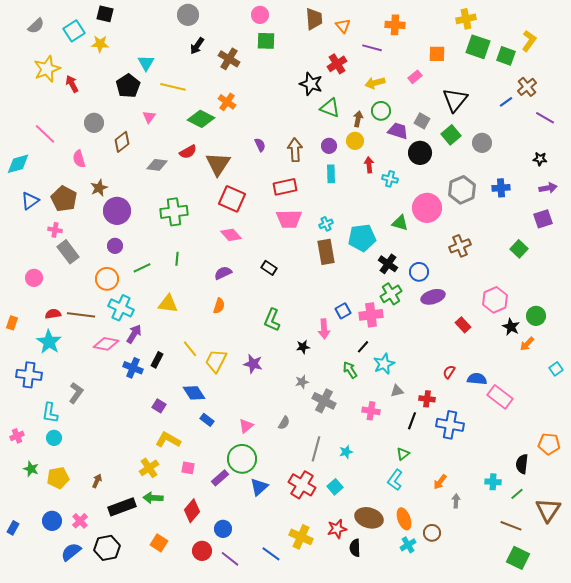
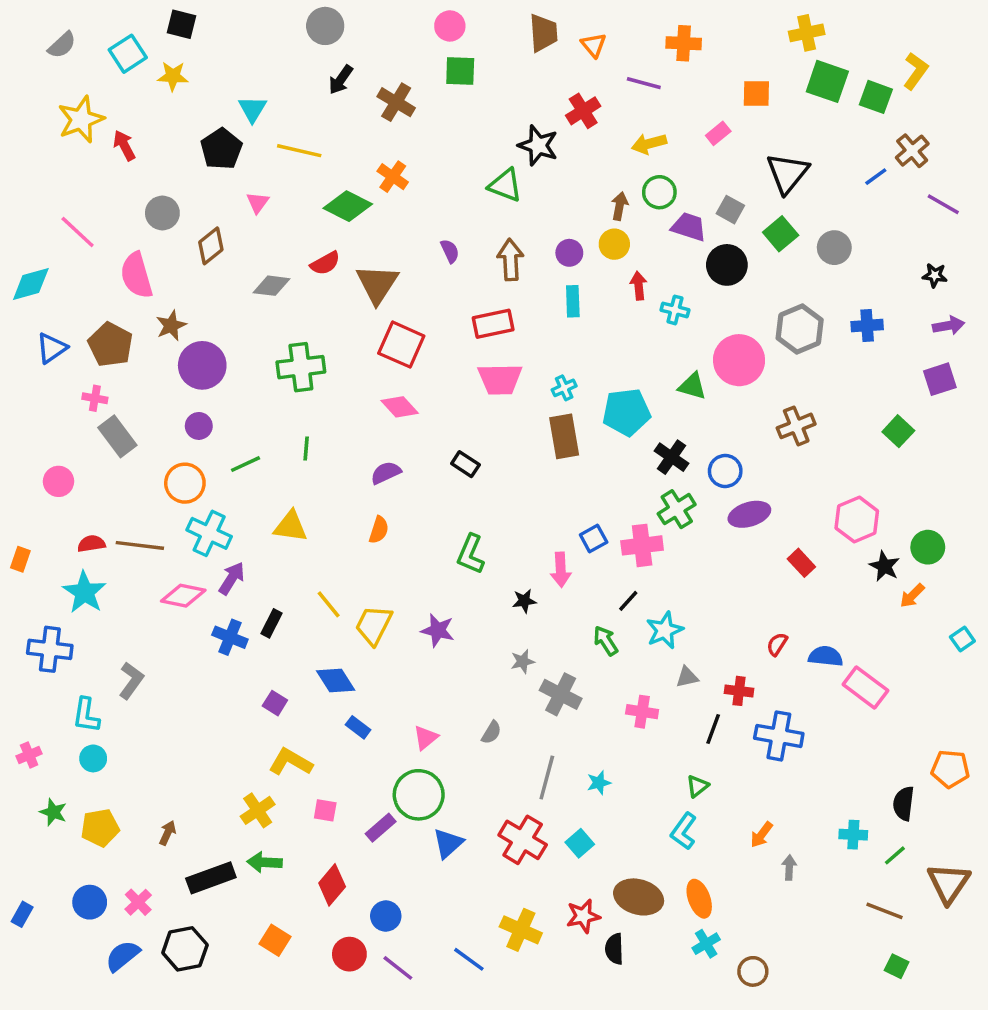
green triangle: (330, 108) -> (505, 185), moved
pink semicircle: (79, 159) -> (136, 275), size x1.5
brown circle: (432, 533) -> (753, 971), moved
green square: (518, 558) -> (897, 966), size x0.6

